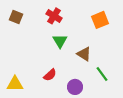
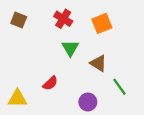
orange square: (100, 20) -> (102, 23), moved
red semicircle: (50, 75) -> (50, 83), moved

